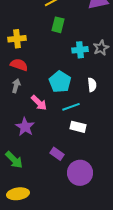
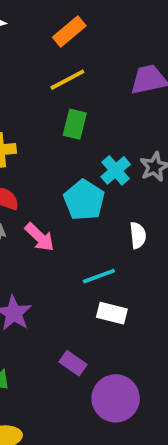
cyan cross: (80, 50) -> (116, 170), turned -35
cyan pentagon: (60, 82) -> (84, 200), moved
pink arrow: (39, 103) -> (40, 237), moved

